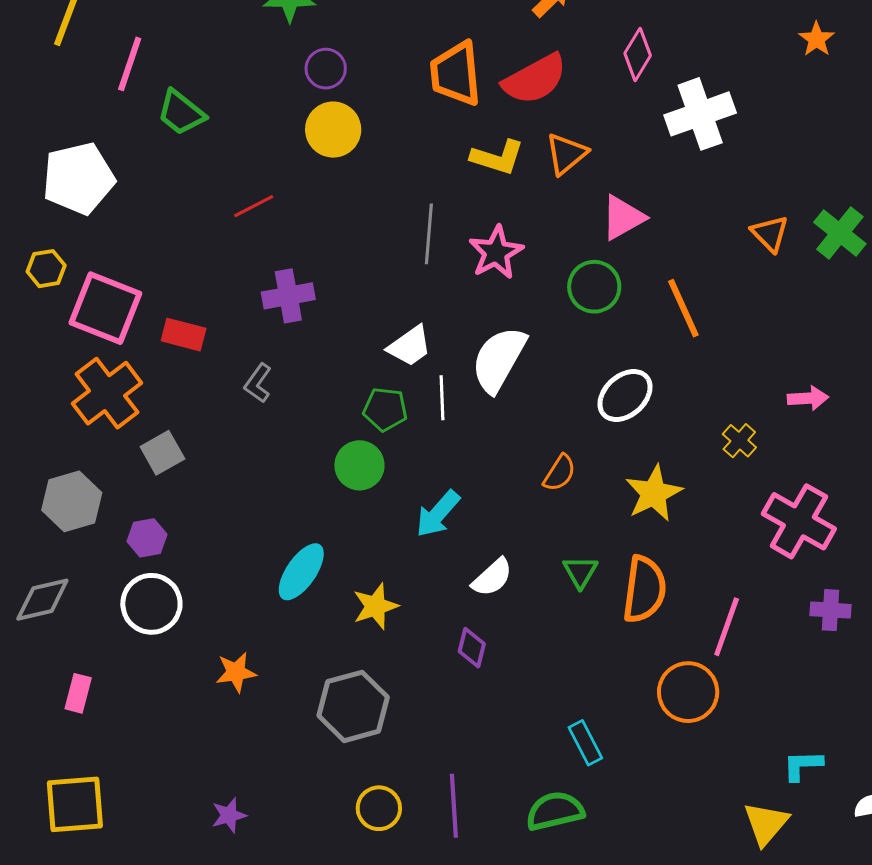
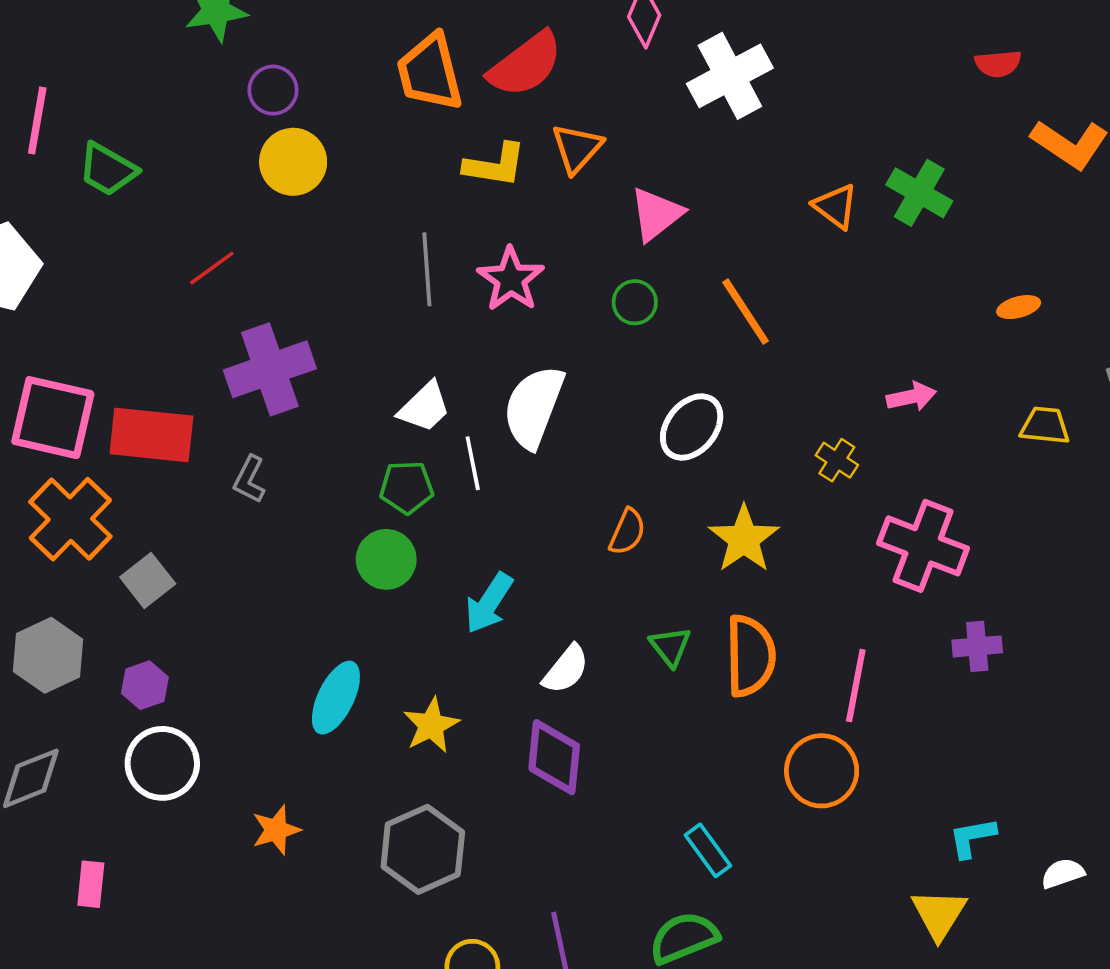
green circle: (594, 287) -> (635, 302), size x0.7
purple cross: (288, 296) -> (270, 369), size x1.4
red rectangle: (184, 335) -> (151, 435), size x1.6
purple diamond: (472, 648) -> (554, 757), size x1.6

